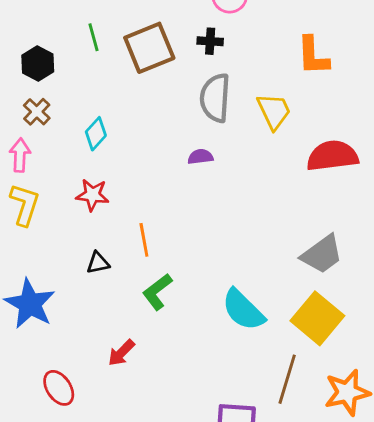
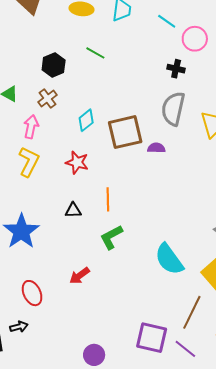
green line: (94, 37) -> (95, 53), turned -54
brown square: (149, 48) -> (125, 132), moved

